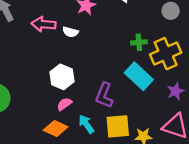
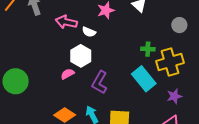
white hexagon: (62, 77) -> (81, 56), moved
purple L-shape: (104, 95) -> (100, 82), moved
pink semicircle: (64, 104) -> (68, 74), moved

